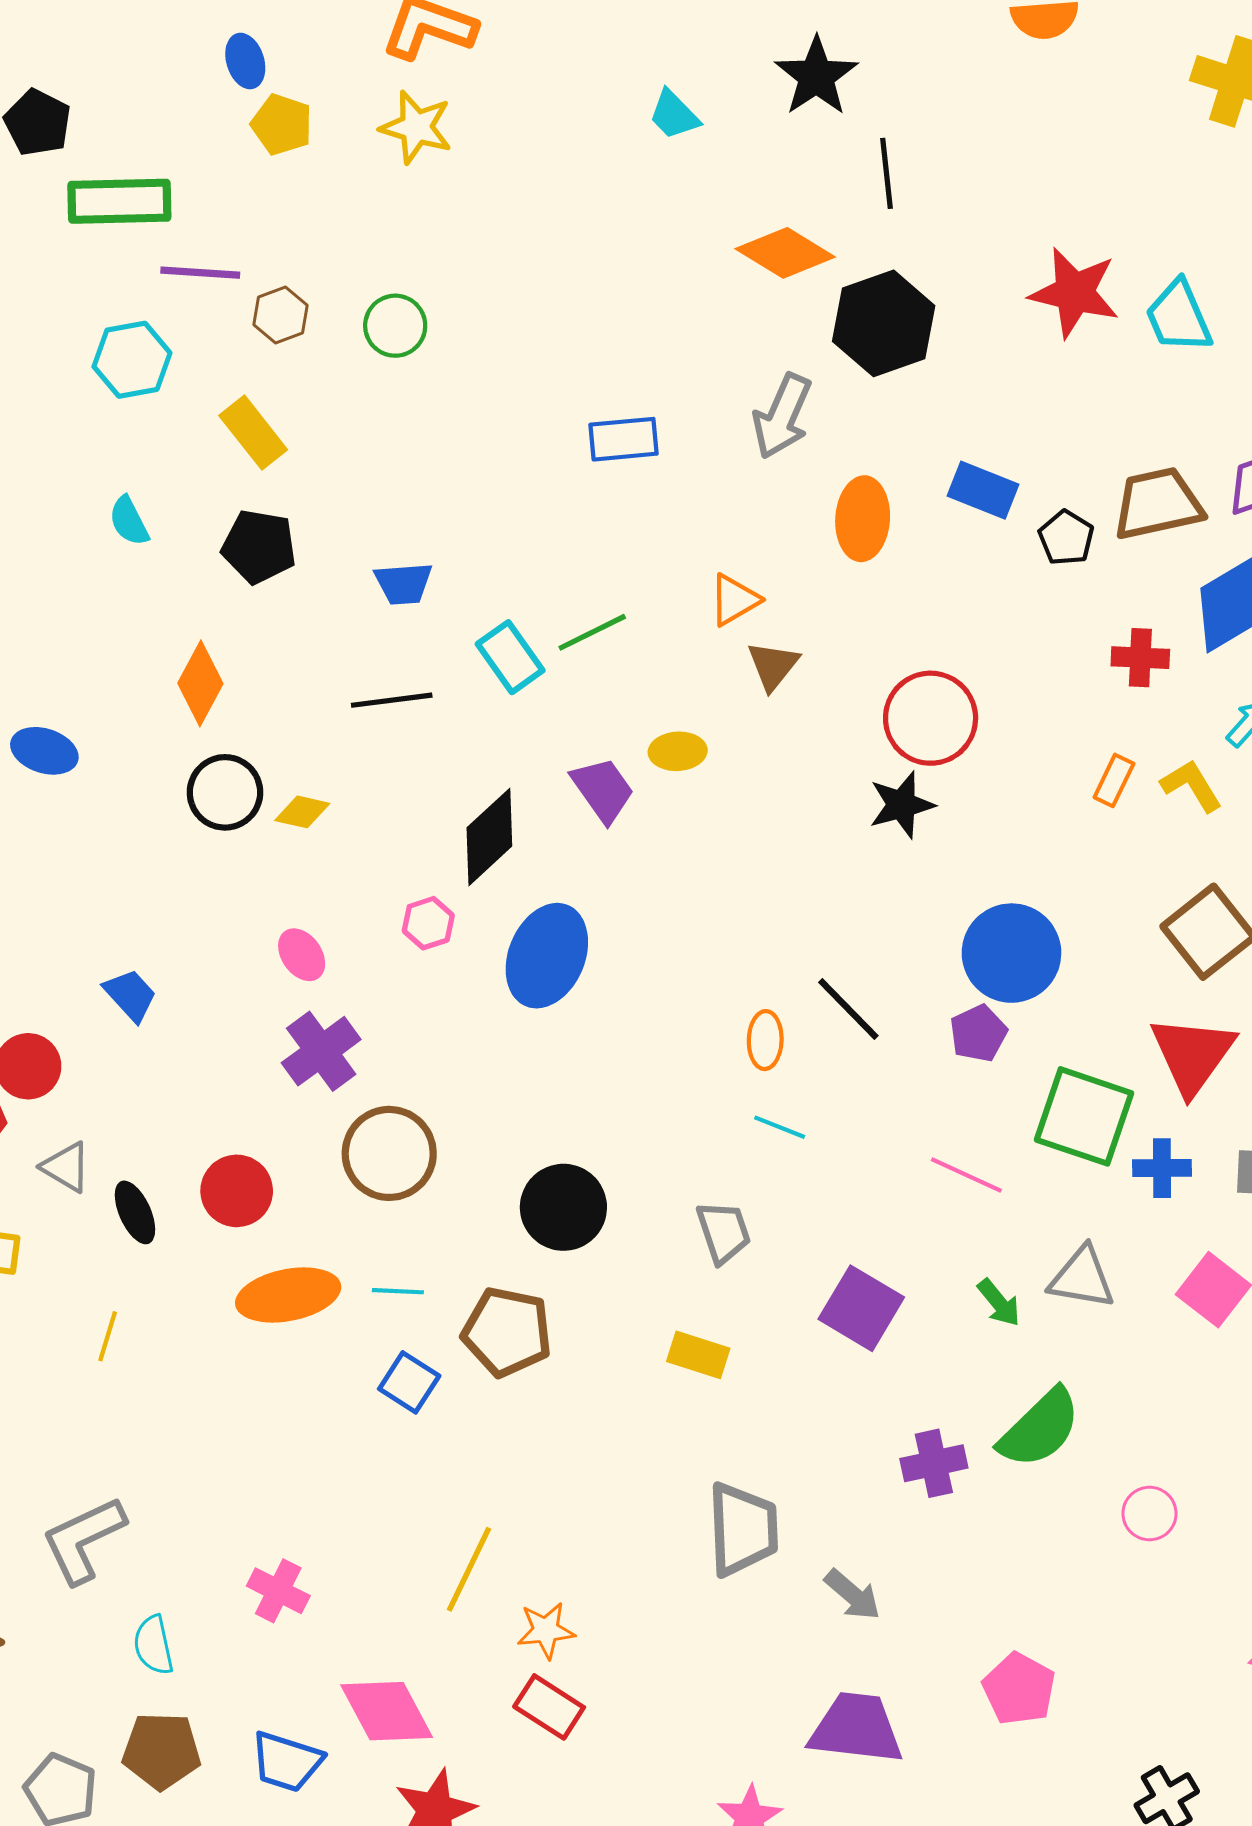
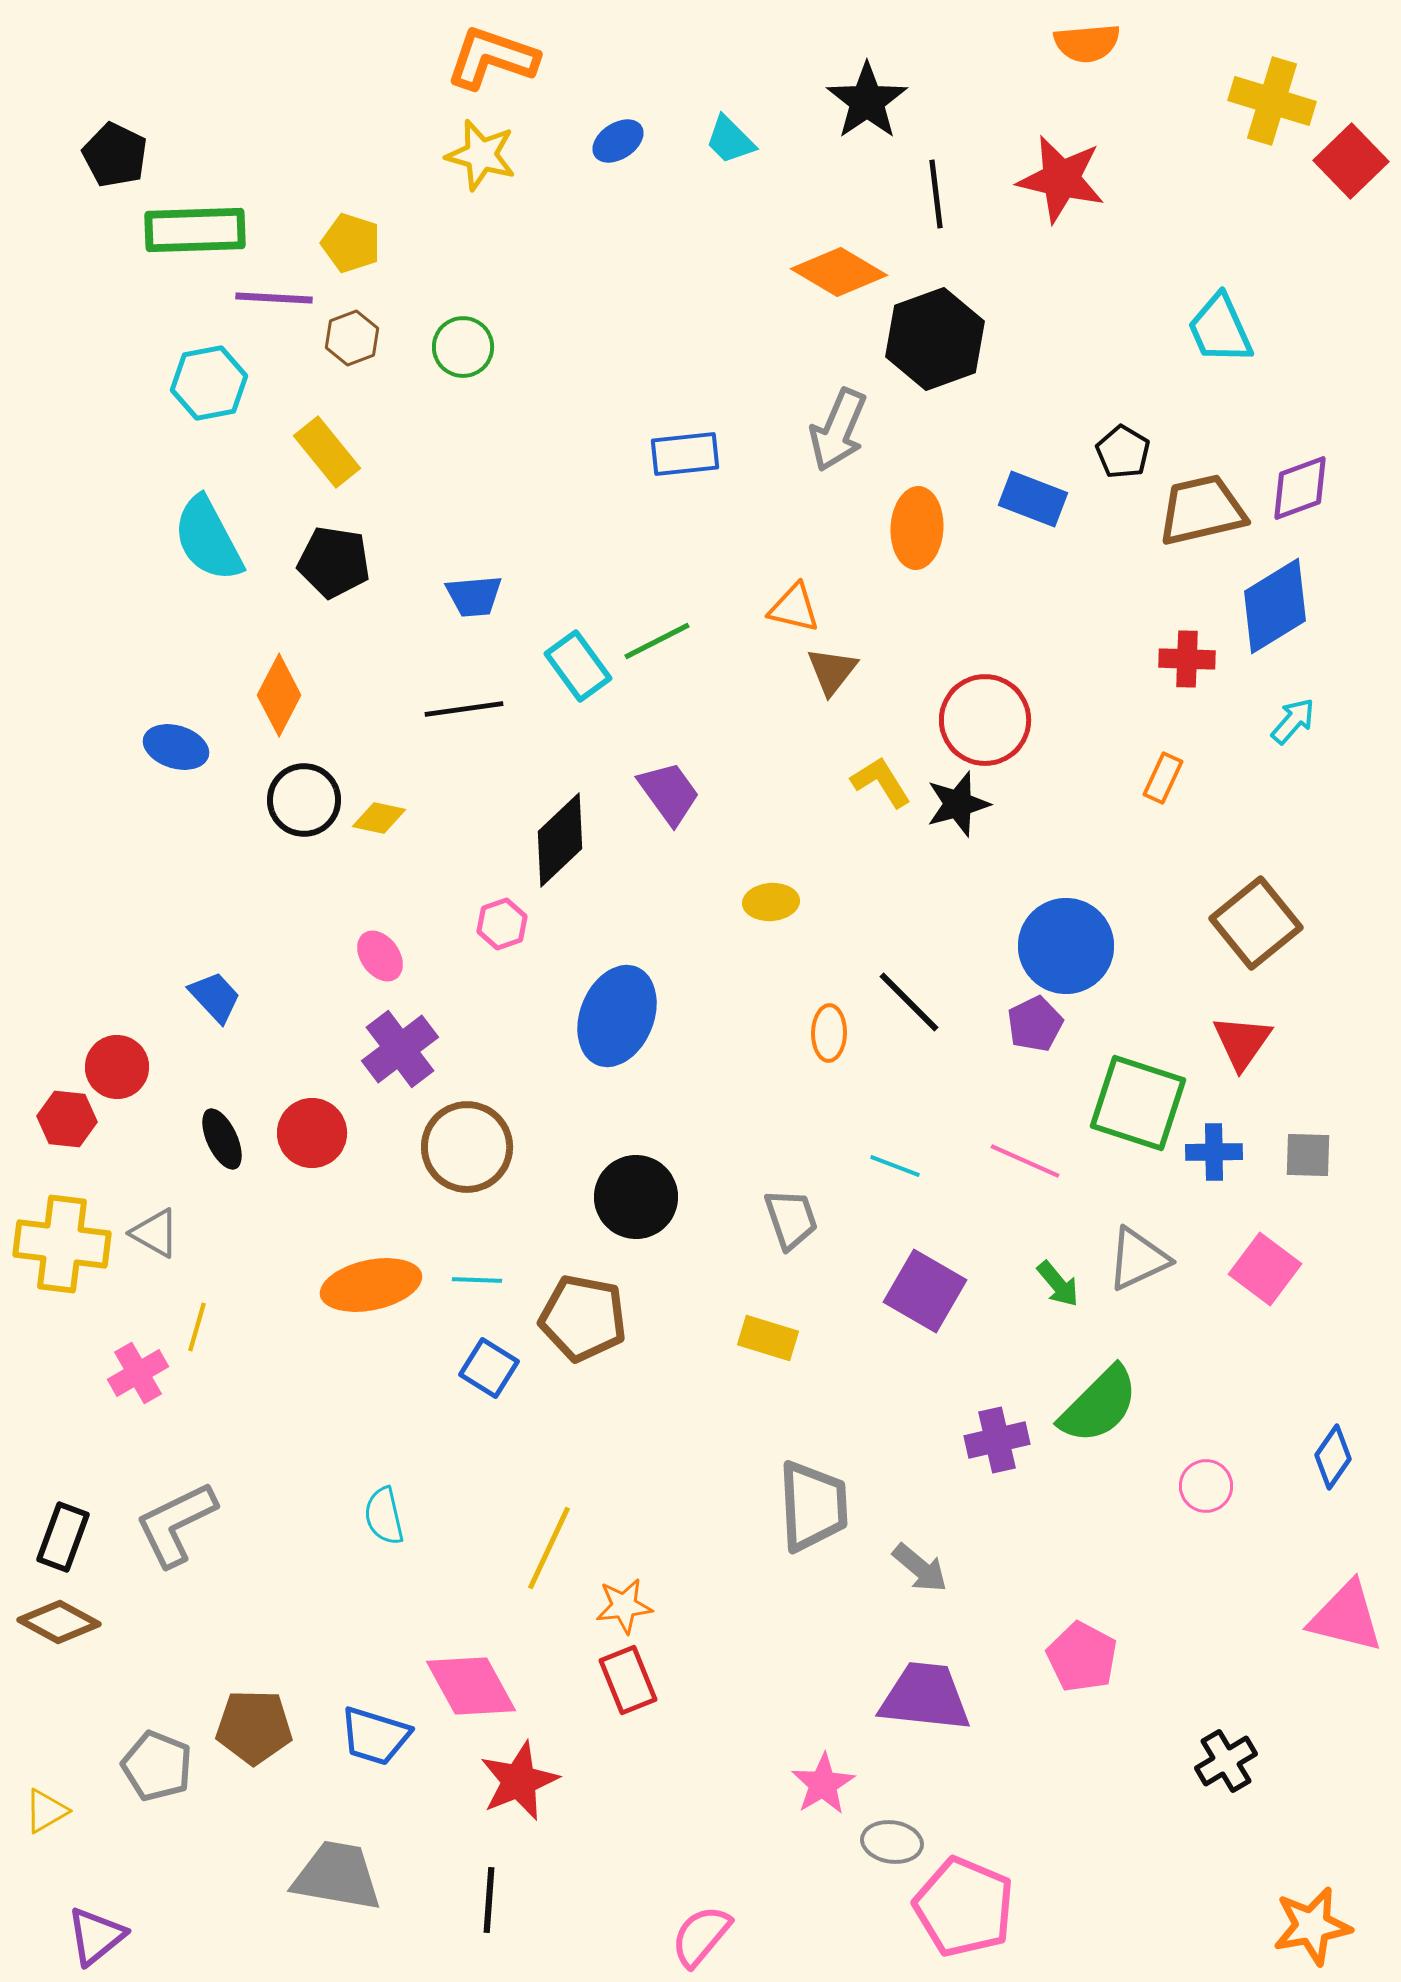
blue ellipse: (245, 61) -> (618, 141), moved, turned 75
yellow pentagon: (282, 125) -> (351, 243), moved
red star: (1074, 293) -> (1061, 179), moved
cyan semicircle: (129, 521) -> (208, 539), size x1.8
black pentagon: (1066, 538) -> (1123, 452), moved
orange triangle: (734, 600) -> (794, 608), turned 44
blue ellipse: (44, 751) -> (176, 747), moved
yellow ellipse: (678, 751) -> (771, 902), moved
yellow L-shape: (1192, 786) -> (881, 782), moved
blue ellipse: (547, 956) -> (617, 1016), moved
red triangle: (1192, 1055) -> (1242, 1042), size x0.7
cyan line: (780, 1127) -> (895, 1166), moved
gray triangle: (66, 1167) -> (155, 1233), moved
red circle: (237, 1191) -> (312, 1133), moved
black ellipse: (135, 1212) -> (222, 1139), moved
gray triangle: (1082, 1278) -> (1138, 1259), turned -34
pink cross: (278, 1591) -> (138, 1373), moved, turned 34
cyan semicircle: (153, 1645) -> (384, 1516), moved
red rectangle: (549, 1707) -> (628, 1680), turned 36

